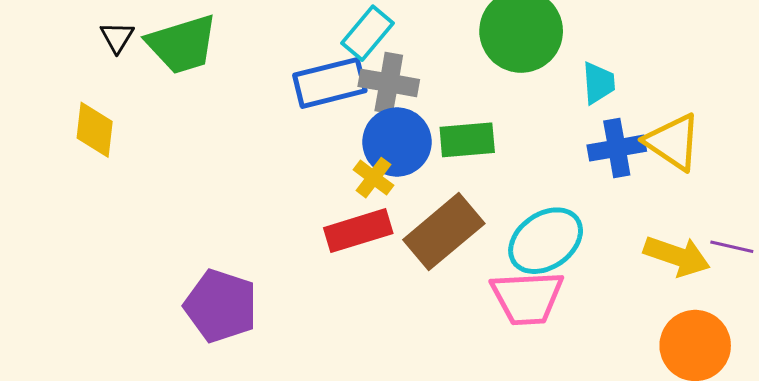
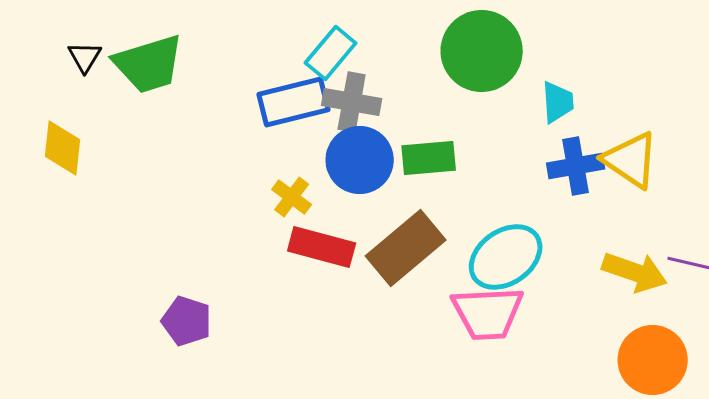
yellow cross: (374, 178) -> (292, 197), moved
red rectangle: (358, 231) -> (322, 247), turned 32
purple pentagon: (221, 306) -> (187, 321), size x0.7

